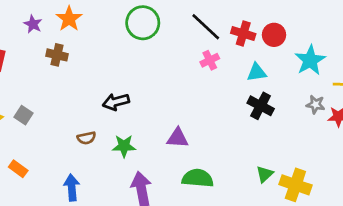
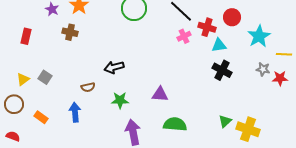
red cross: (243, 33) -> (207, 27), moved
brown semicircle: (86, 138) -> (88, 87), moved
blue arrow: (72, 188) -> (75, 112), moved

